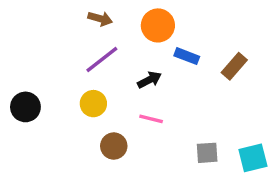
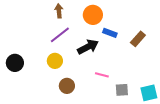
brown arrow: (100, 19) -> (59, 11), turned -112
black arrow: (149, 80) -> (88, 47), size x1.5
pink line: (151, 119) -> (102, 75), moved

